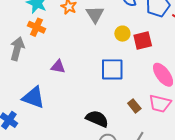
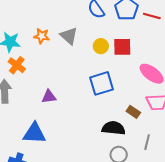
orange cross: (36, 27) -> (17, 65), turned 30
red square: (143, 40) -> (122, 47), turned 30
black semicircle: (97, 119) -> (114, 128), moved

